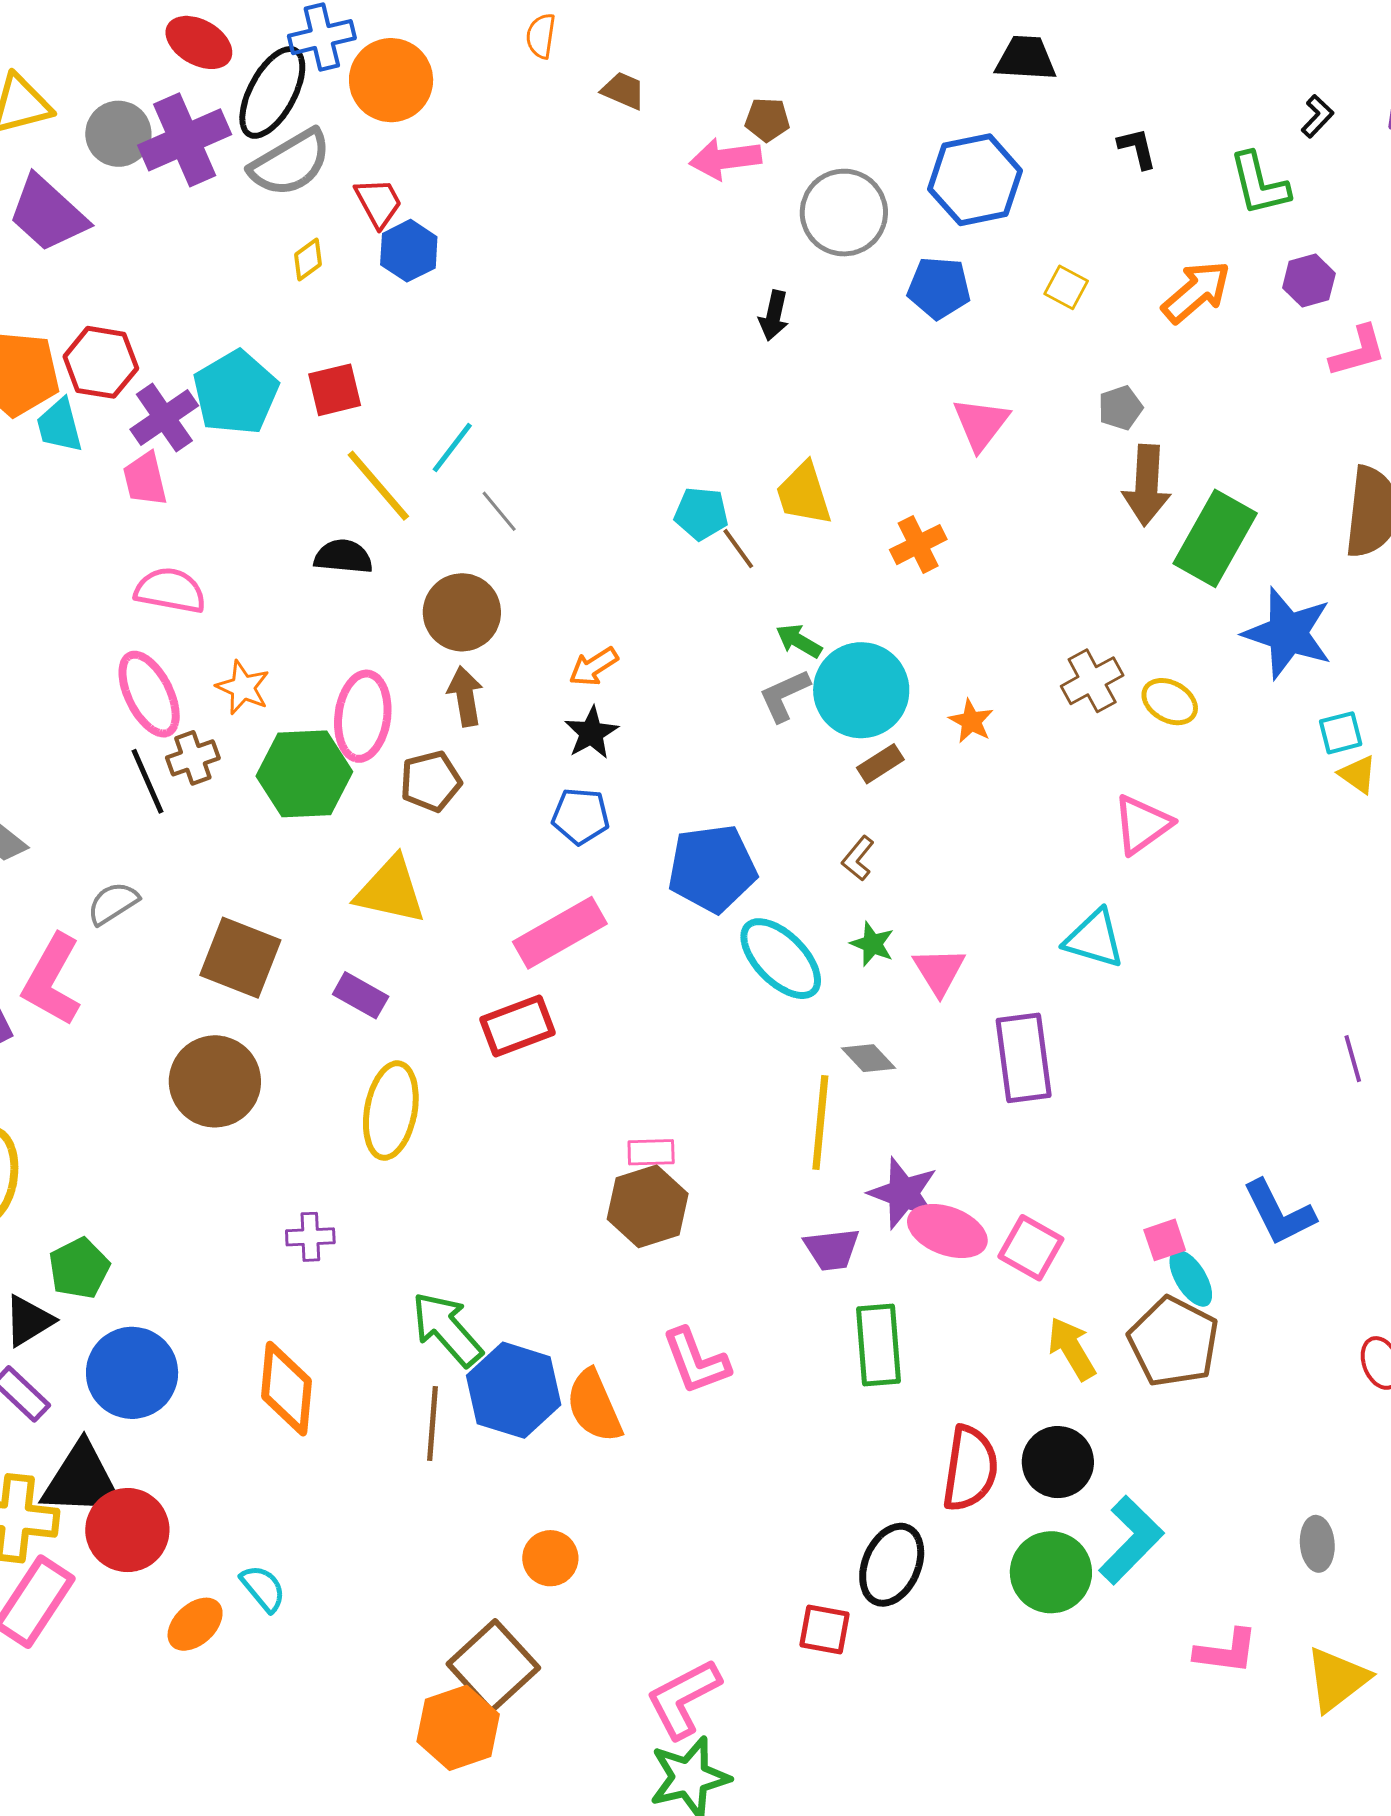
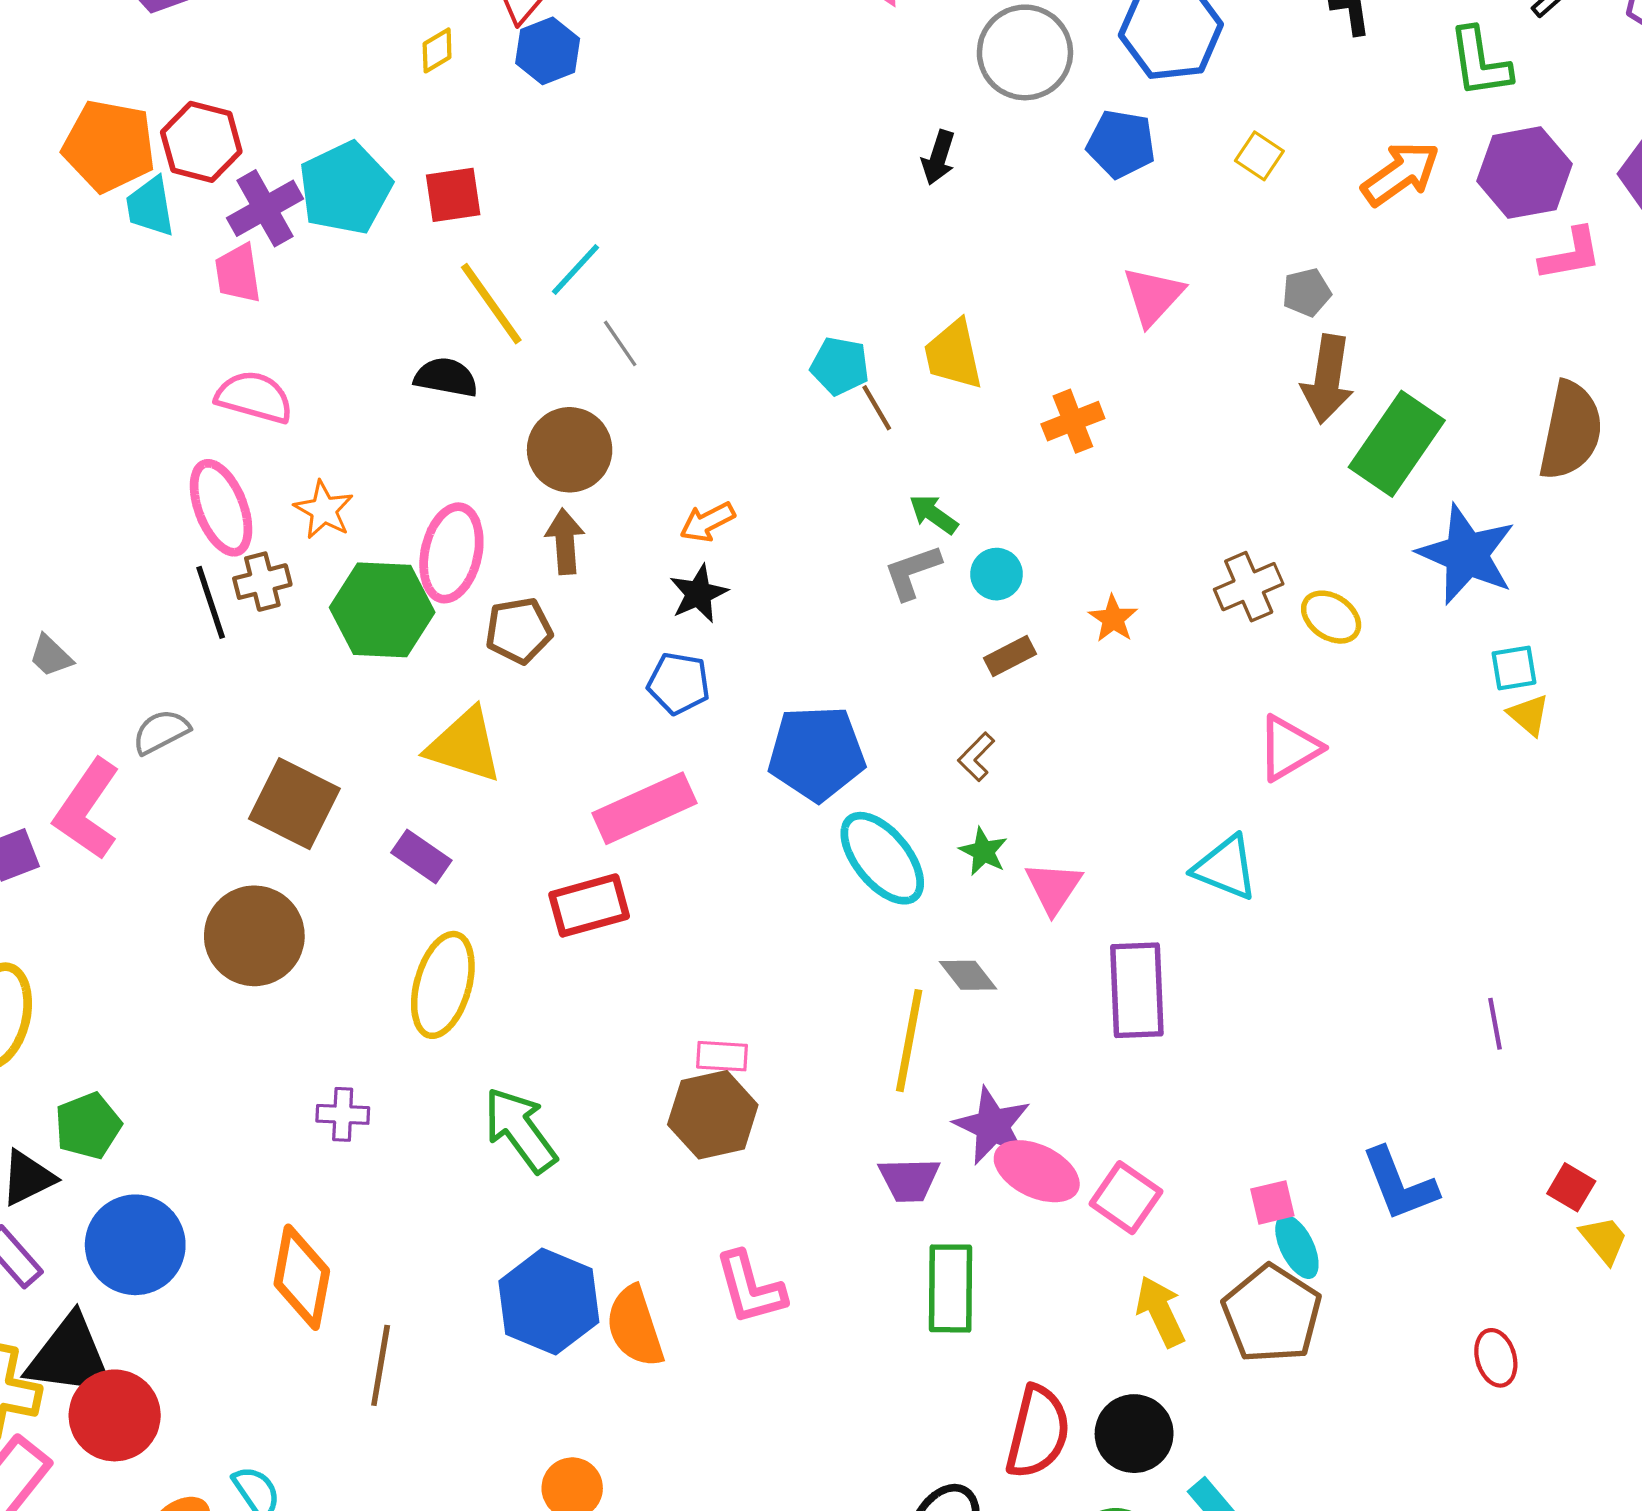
purple hexagon: (1309, 281) -> (1524, 173), size x1.6
cyan circle: (861, 690) -> (997, 574), size x0.5
green arrow: (447, 1329) -> (520, 1130), moved
brown line: (433, 1423) -> (381, 1365), moved

